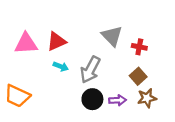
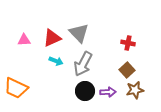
gray triangle: (112, 36) -> (79, 33), moved
pink triangle: (26, 44) -> (24, 40), size x0.6

